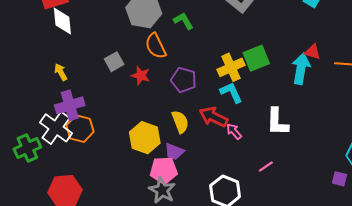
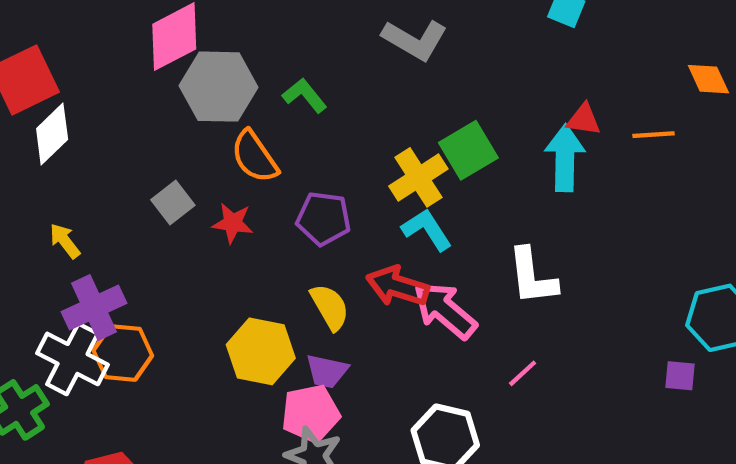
white diamond: (62, 21) -> (52, 134), turned 60
pink arrow: (234, 131) -> (445, 310), size x1.8

